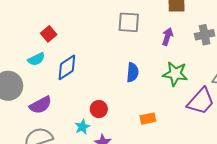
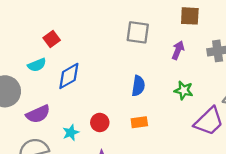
green star: (175, 74) -> (184, 90), size x0.7
orange rectangle: (148, 119) -> (139, 122), moved
cyan star: (82, 127) -> (71, 133), moved

